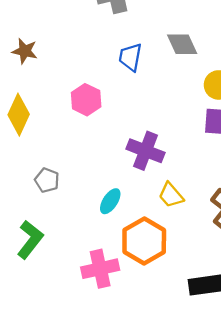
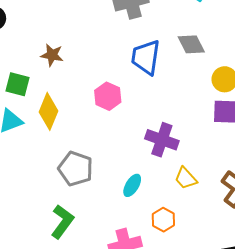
blue trapezoid: (130, 57) -> (146, 57), size x1.4
gray pentagon: (47, 180) -> (76, 169), size x1.6
orange hexagon: (144, 241) -> (163, 220), size x0.6

